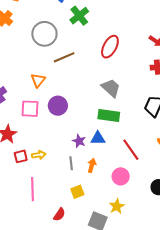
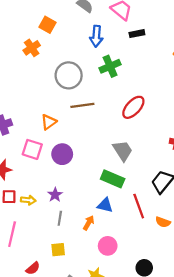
blue triangle: (98, 138) -> (105, 205), moved
purple star: (79, 141) -> (55, 195), moved
red line: (131, 150) -> (139, 206), moved
orange arrow: (92, 165) -> (89, 223), moved

